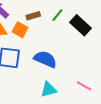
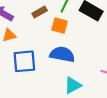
orange square: (20, 30) -> (60, 26), moved

